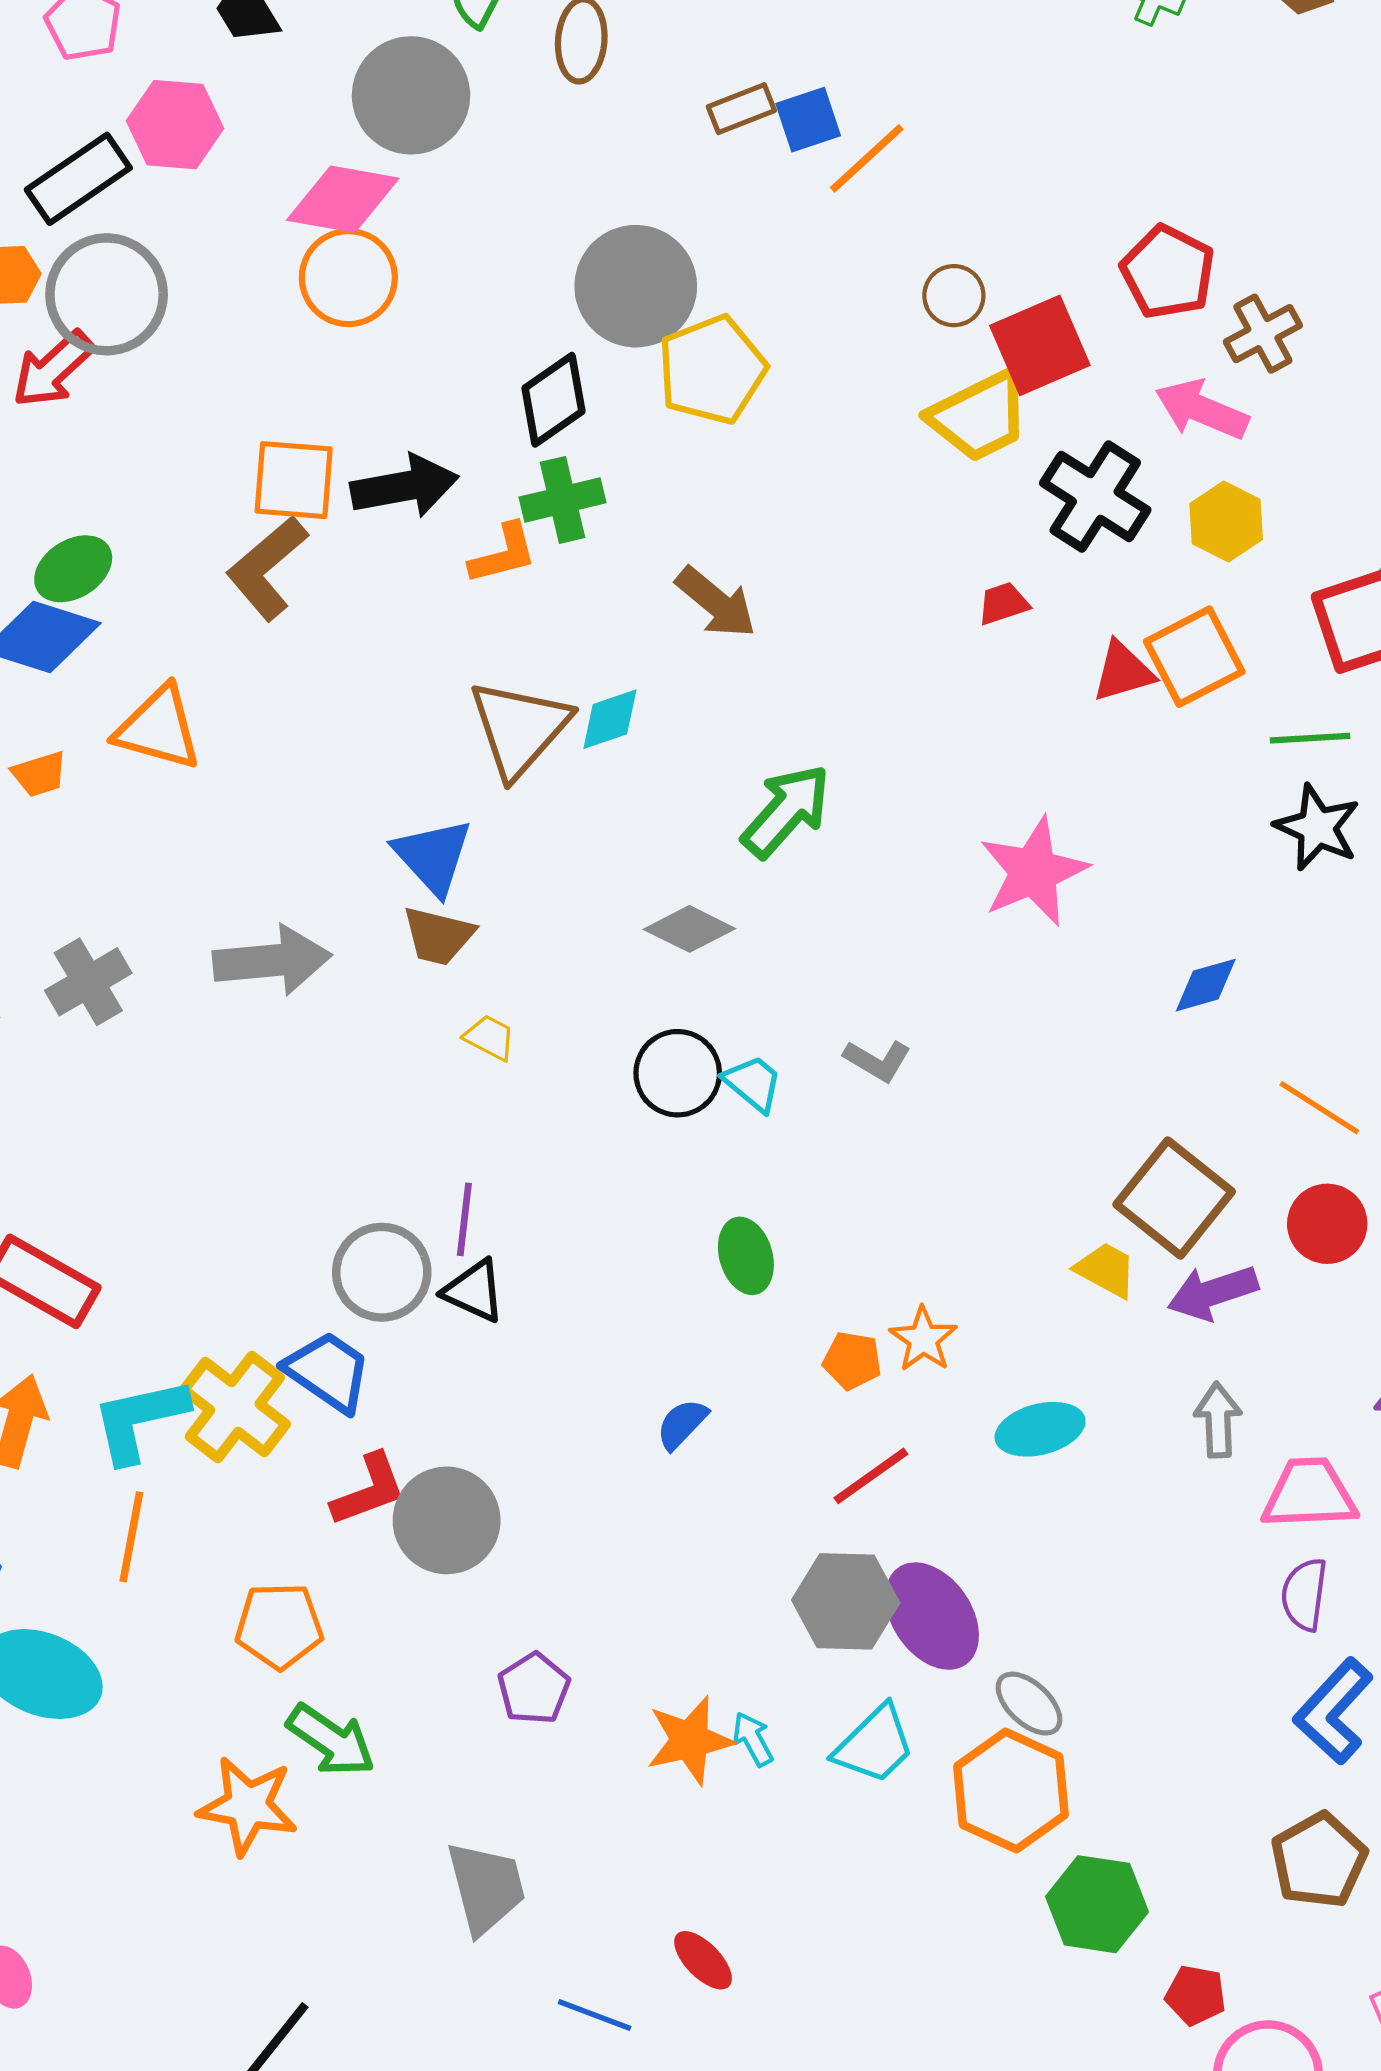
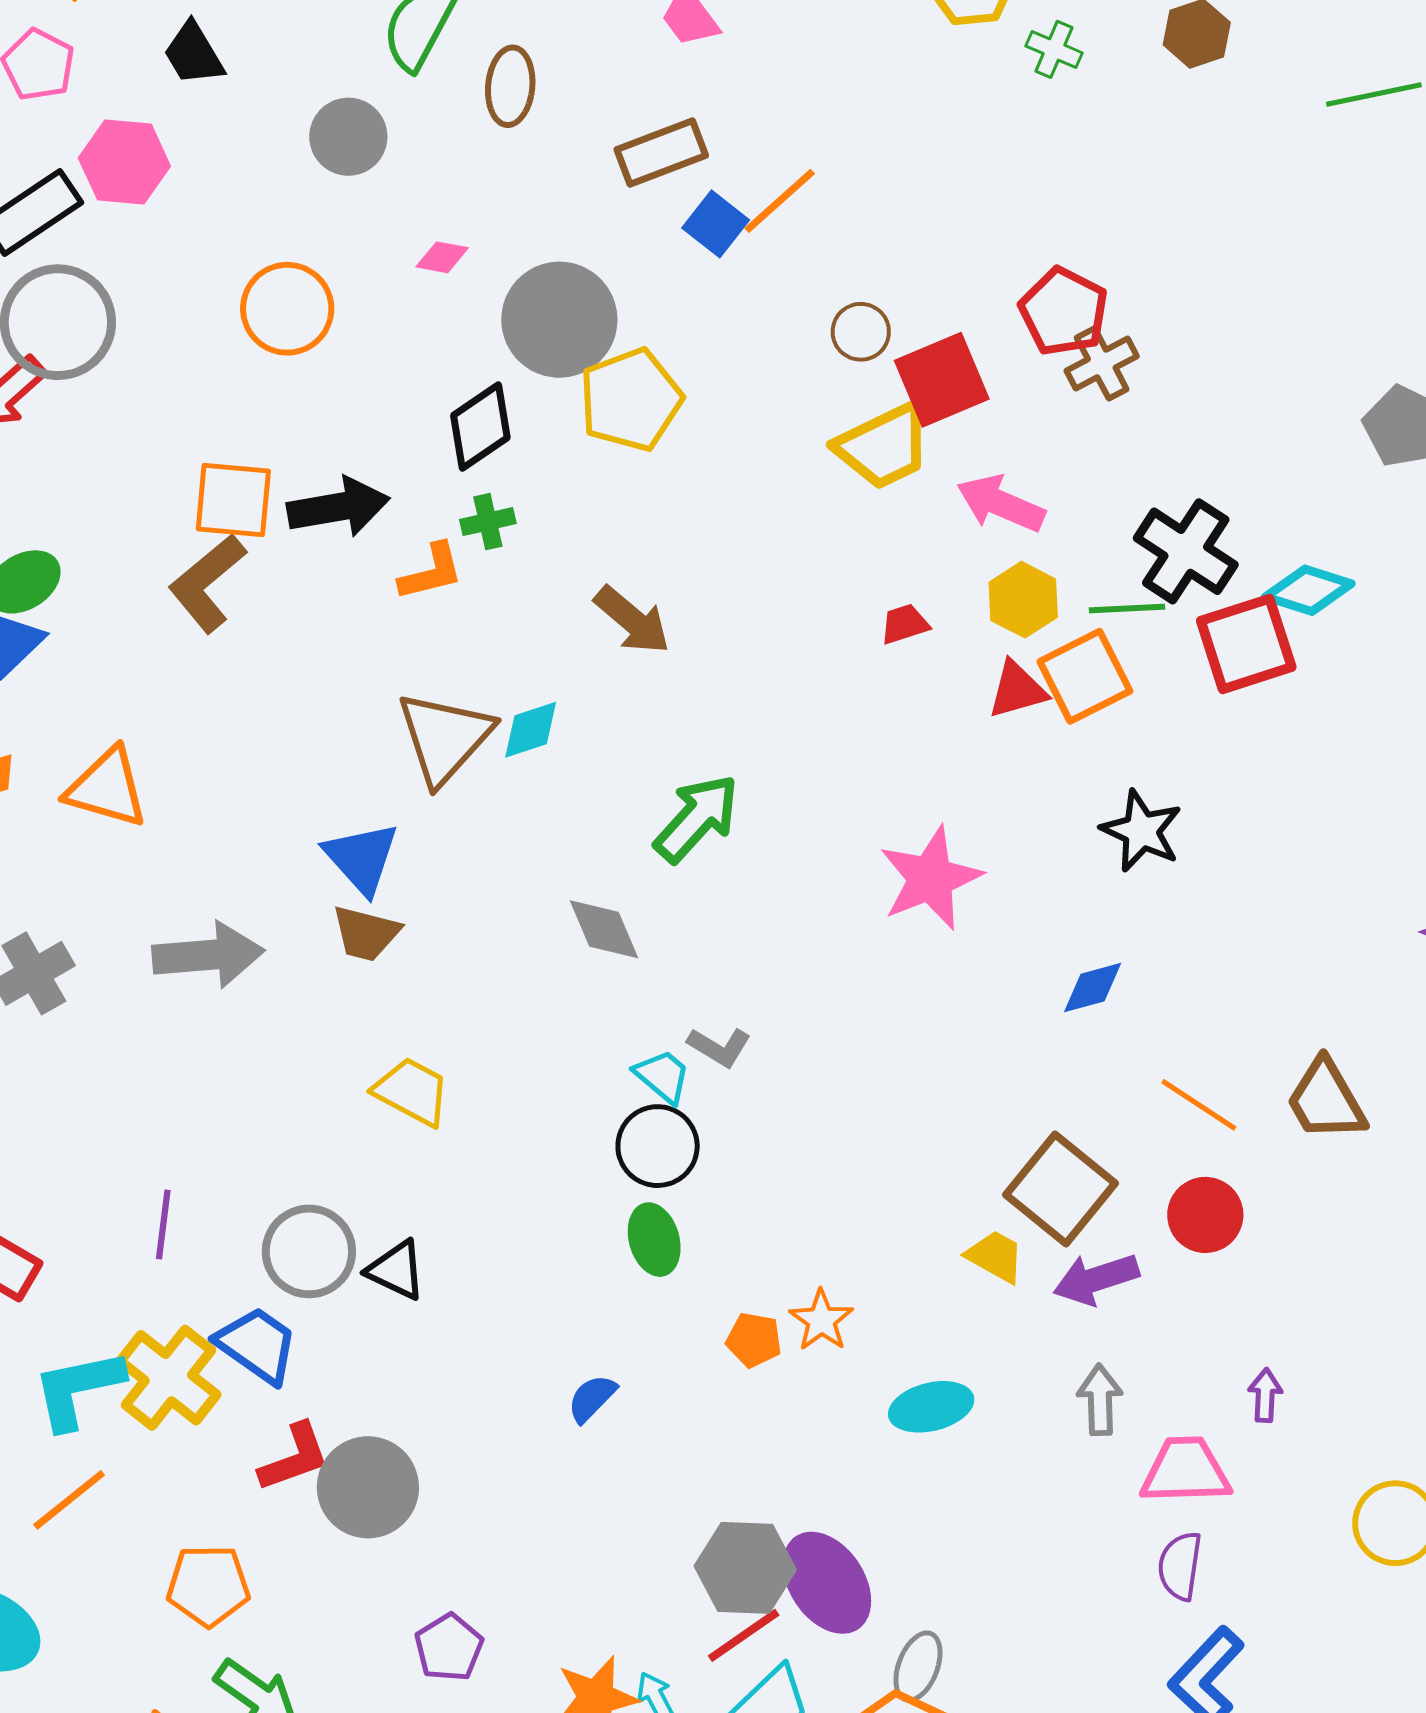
gray circle: (411, 95) -> (348, 137), size x0.7
brown rectangle: (741, 109) -> (661, 152), size x1.4
blue square: (808, 120) -> (716, 224), moved, turned -34
pink diamond: (343, 199) -> (442, 257), moved, size x0.5
brown cross: (1263, 334) -> (1102, 363), moved
pink arrow: (1202, 410) -> (1001, 503), moved
black cross: (1095, 497) -> (1186, 551), moved
green cross: (563, 500) -> (488, 522), size x0.7
yellow hexagon: (1226, 521) -> (1023, 600), moved
orange triangle: (158, 728) -> (107, 788), moved
green line: (1310, 738) -> (1127, 609), moved
black star: (1317, 827) -> (1141, 831), moved
gray diamond: (689, 929) -> (604, 929), turned 40
yellow trapezoid: (490, 1037) -> (412, 1092), moved, size x1.6
gray L-shape: (877, 1060) -> (719, 1047), moved
black circle: (678, 1073) -> (658, 1146), moved
purple line: (464, 1219) -> (163, 1224), moved
red line: (871, 1476) -> (744, 1635), moved
orange line: (131, 1537) -> (69, 1500), turned 40
gray ellipse: (1029, 1704) -> (918, 1667), turned 68

